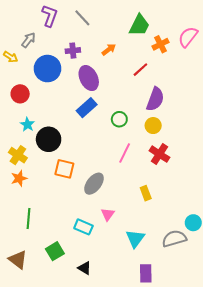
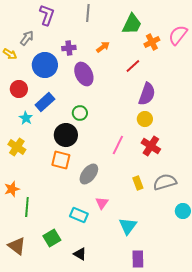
gray line: (82, 18) -> (88, 13), moved, turned 48
blue rectangle: (87, 108) -> (45, 102), moved
green circle: (119, 119) -> (80, 113), moved
black circle: (49, 139) -> (66, 135), moved
orange star: (19, 178) -> (12, 189), moved
gray semicircle: (174, 239) -> (165, 182), moved

